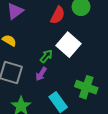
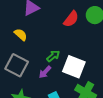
white square: (69, 45) -> (74, 67), moved, turned -30

